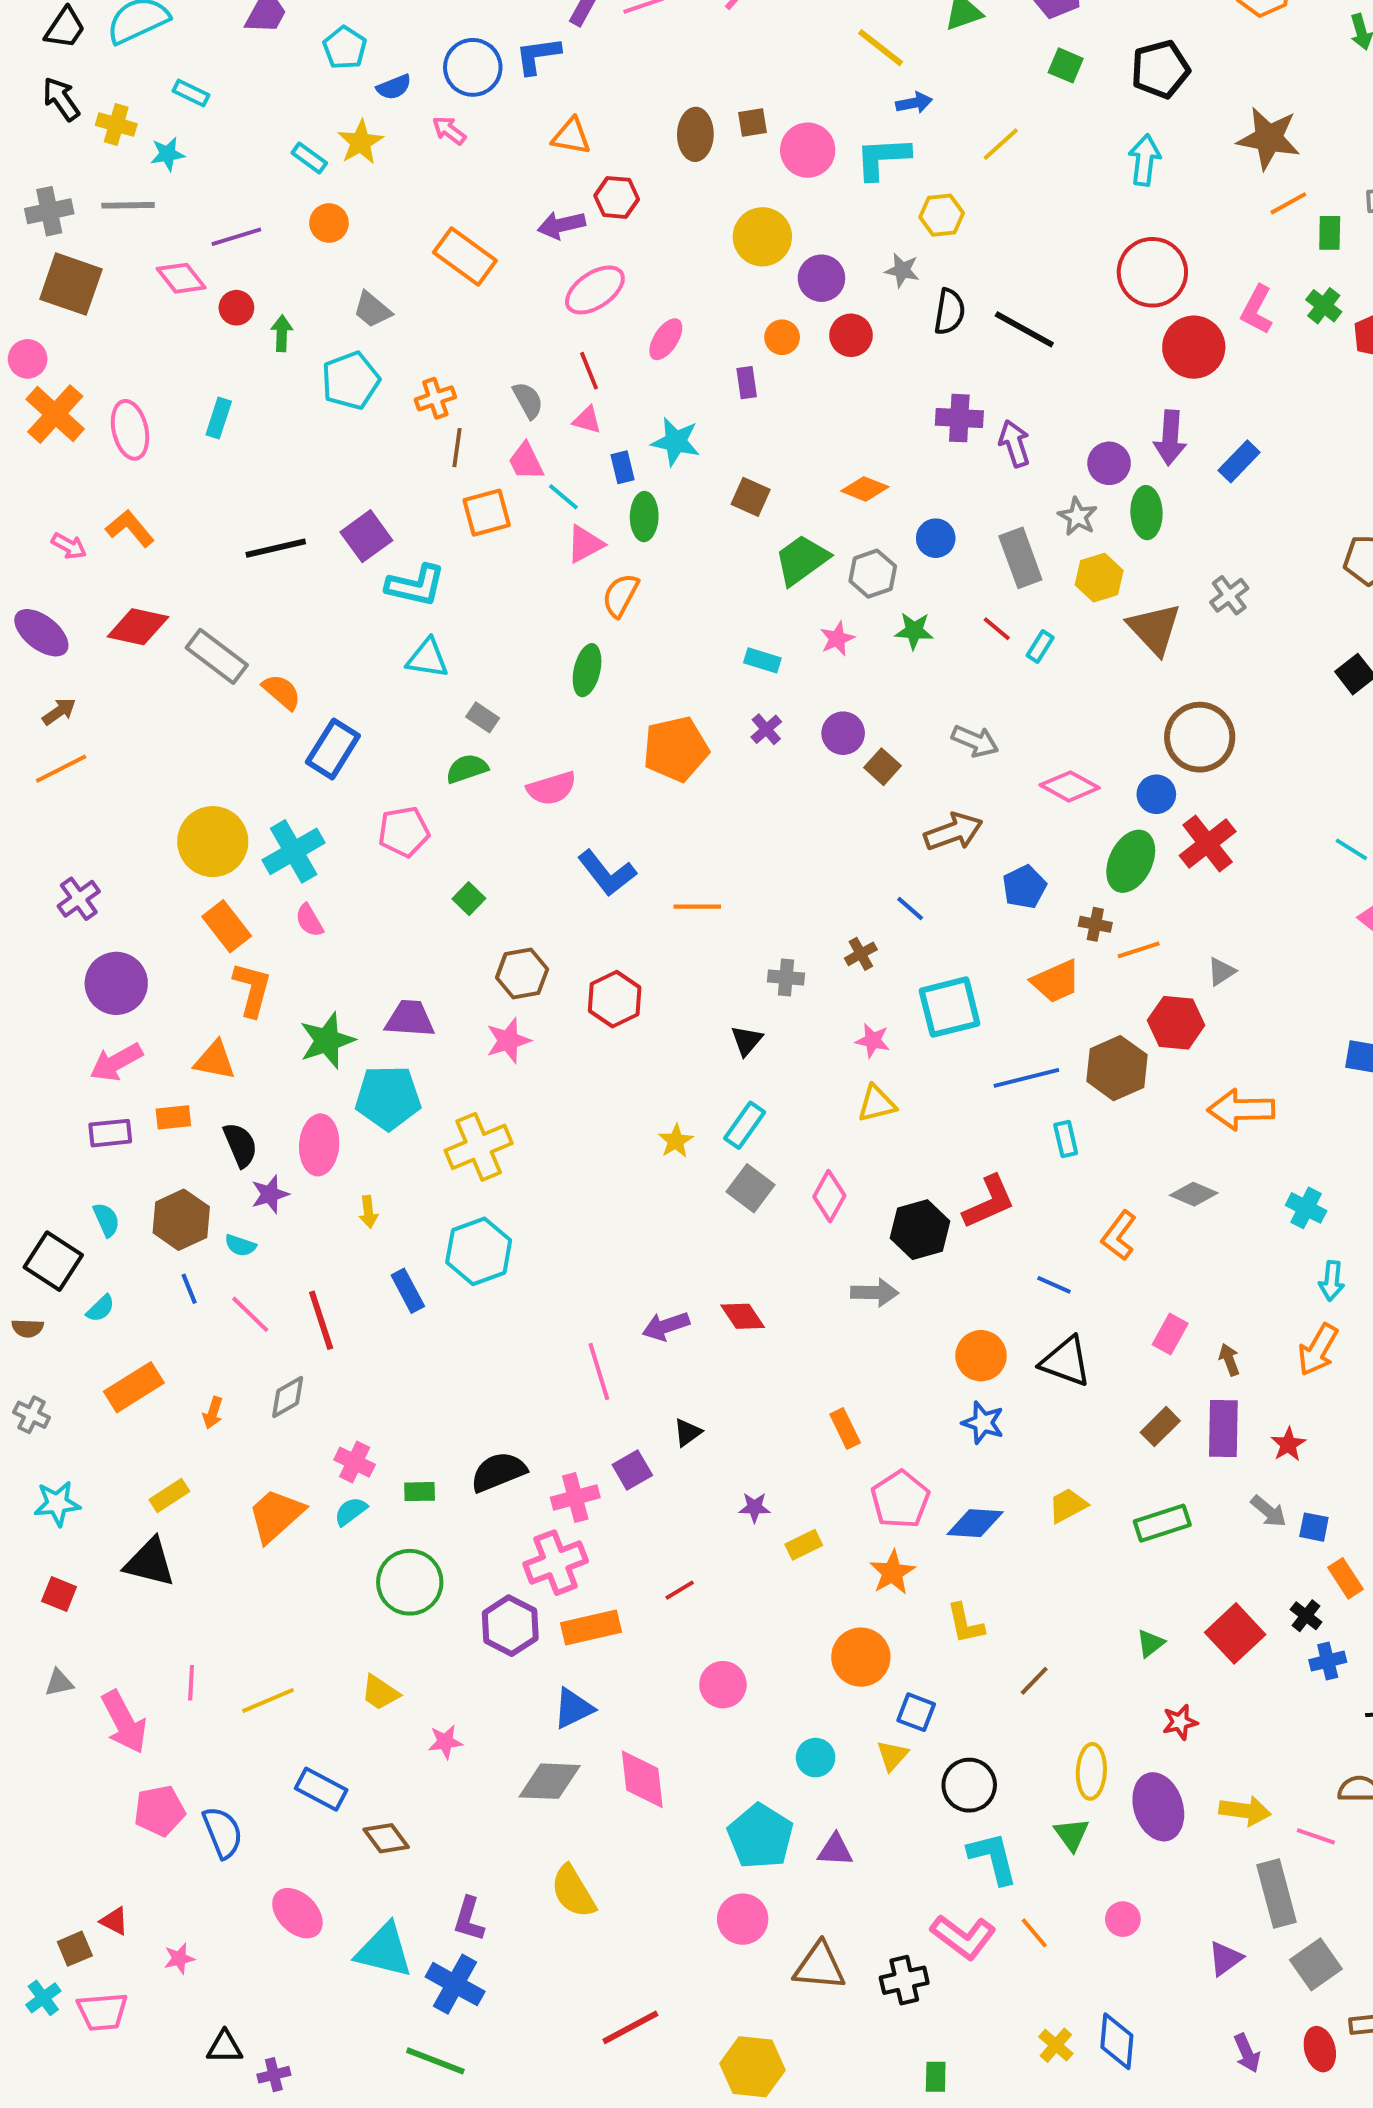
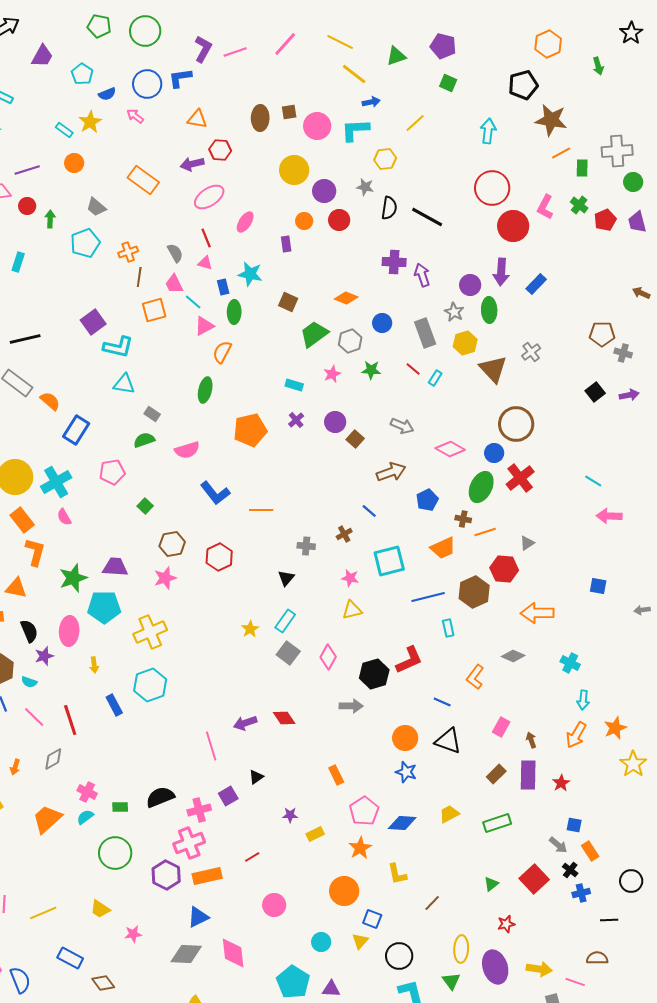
black pentagon: (1160, 69) -> (523, 85), moved
black line: (276, 548) -> (25, 339), moved
gray arrow: (1269, 1511) -> (558, 845), moved

